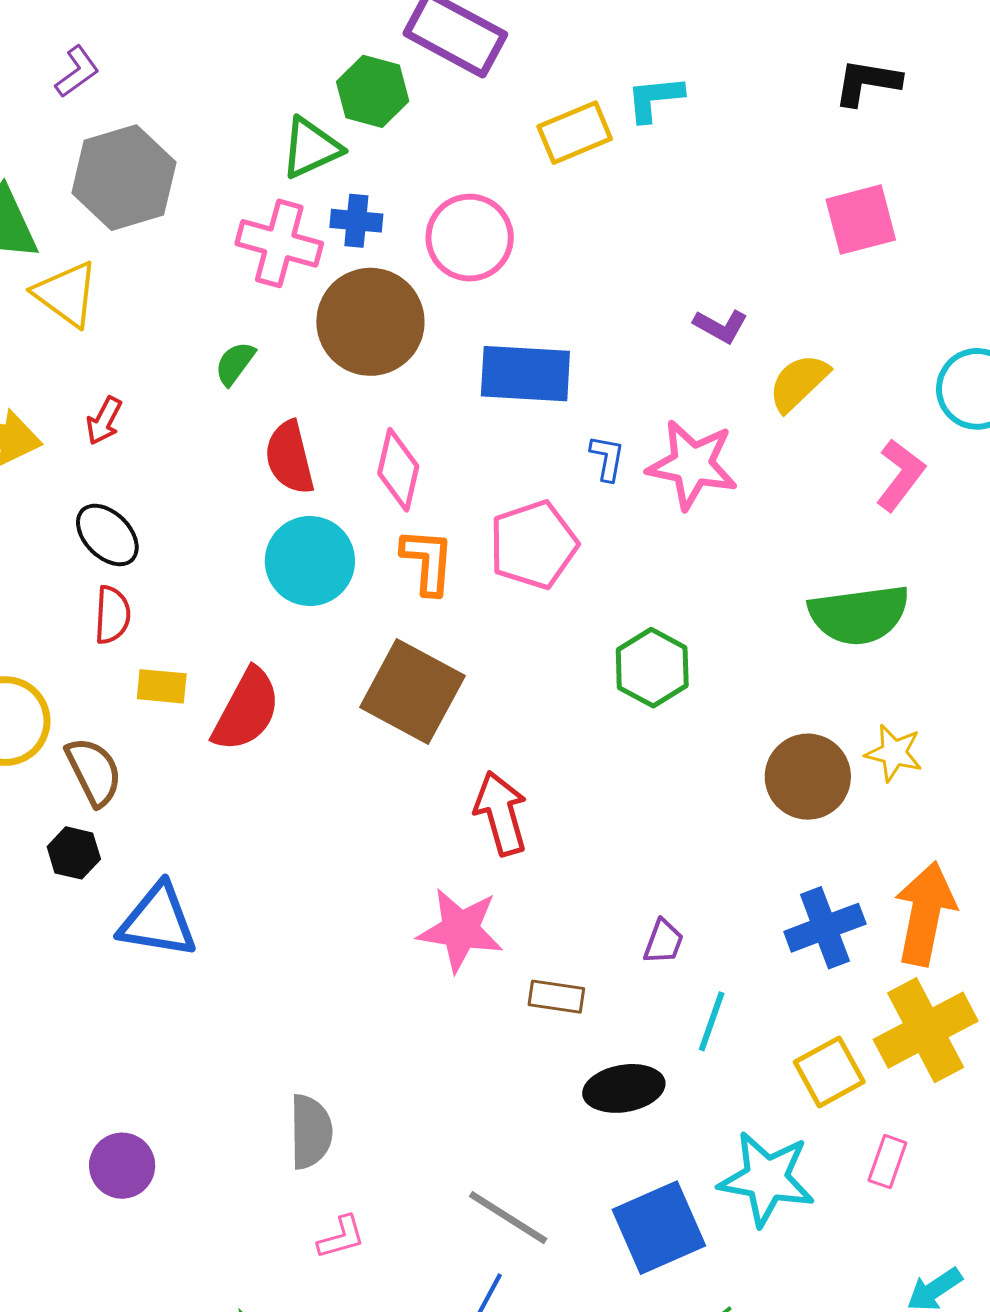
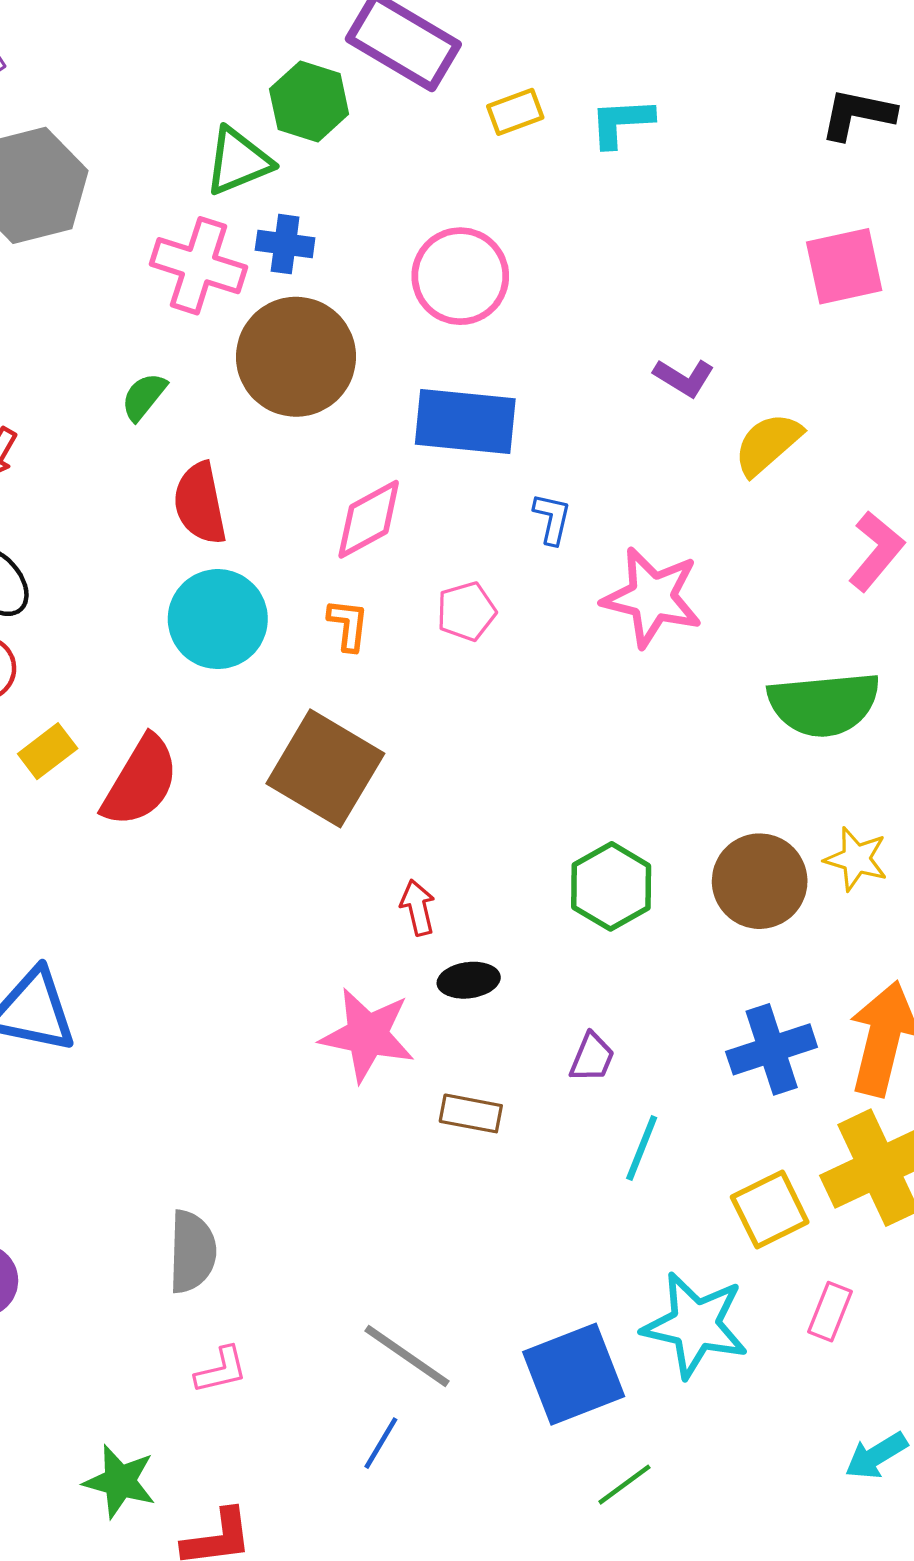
yellow rectangle: (575, 133) -> (515, 112), moved, size x0.7
pink circle: (470, 238) -> (460, 276), moved
pink star: (692, 465) -> (652, 597), moved
pink diamond: (398, 470) -> (369, 519), moved, turned 46
pink pentagon: (533, 545) -> (466, 611), size x0.6
orange L-shape: (428, 561) -> (348, 625), size x0.7
green hexagon: (652, 668) -> (611, 886), moved
yellow rectangle: (162, 686) -> (48, 751), turned -45
red arrow: (501, 813) -> (418, 908), size x0.6
black ellipse: (624, 1088) -> (469, 980), moved, size x0.7

